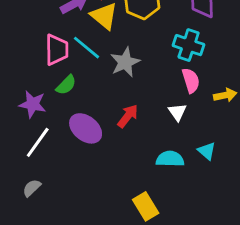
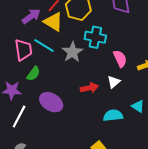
cyan cross: (189, 45) -> (95, 37), moved
white triangle: (177, 112) -> (114, 82), turned 32
red arrow: (128, 116) -> (89, 88), moved, turned 48

